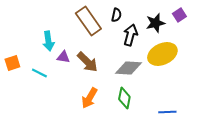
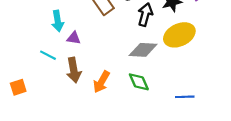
brown arrow: (87, 62) -> (74, 70), moved, turned 35
orange square: (12, 63) -> (18, 87), moved
green diamond: (124, 98) -> (139, 82), turned -35

